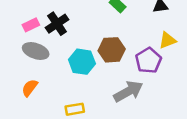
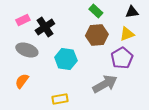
pink rectangle: (31, 25) -> (23, 20), moved
yellow triangle: (167, 40) -> (127, 34), moved
brown hexagon: (112, 50) -> (97, 35), moved

